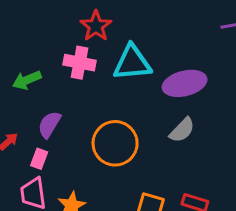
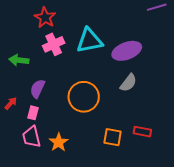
red star: (96, 26) -> (45, 18), moved
pink cross: (80, 63) -> (54, 44), turned -30
green arrow: (27, 80) -> (19, 60), turned 36

